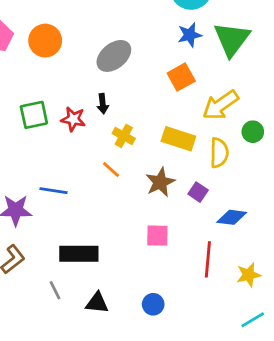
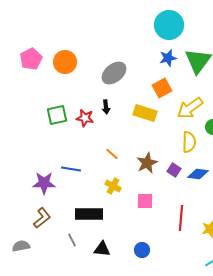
yellow cross: (124, 136) -> (113, 186), moved
yellow rectangle: (178, 139) -> (145, 113), moved
blue diamond: (232, 217) -> (198, 174), moved

